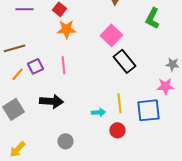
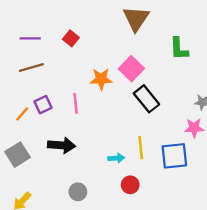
green L-shape: (152, 18) -> (179, 49), turned -30
orange star: (66, 29) -> (101, 79), moved
brown line: (14, 48) -> (31, 67), moved
red circle: (117, 130) -> (130, 185), moved

